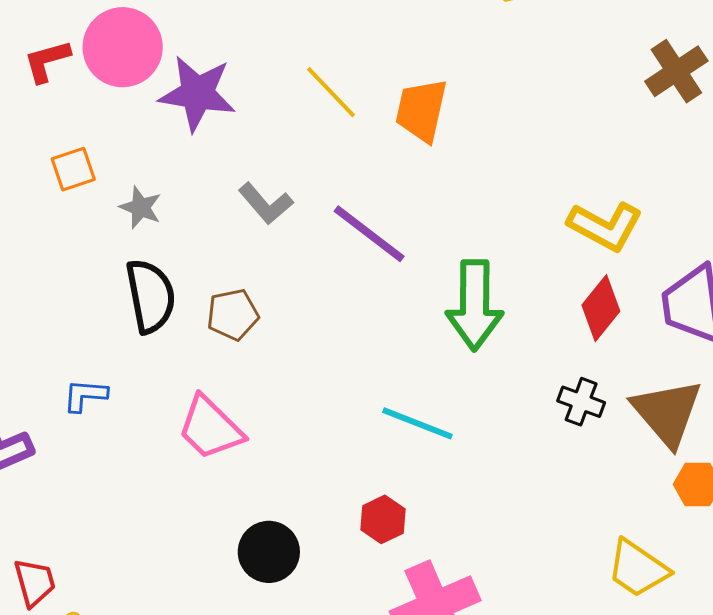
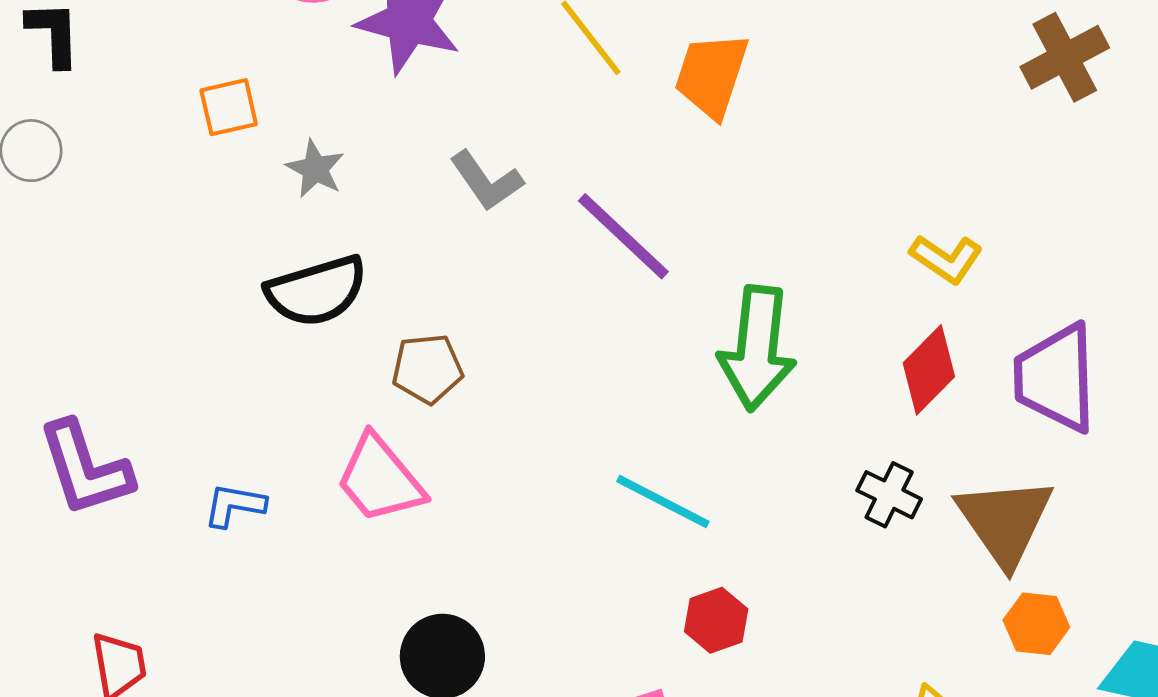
yellow L-shape: (605, 226) -> (946, 259), size x0.7
black semicircle: (150, 296) -> (316, 291), turned 78
brown pentagon: (233, 315) -> (427, 369), moved
blue L-shape: (85, 395) -> (235, 505), moved
red hexagon: (383, 519) -> (716, 620), moved

